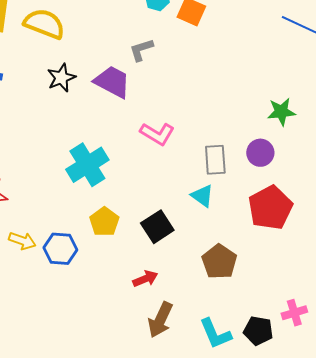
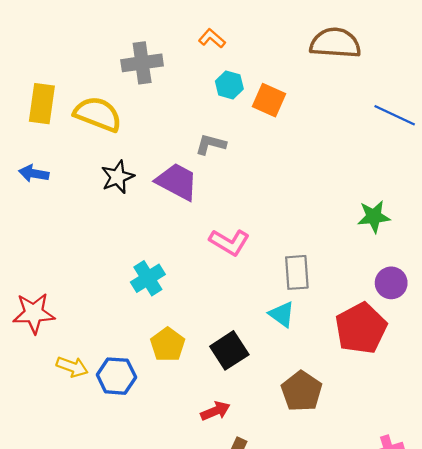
gray L-shape: (141, 50) -> (211, 144), turned 32
purple circle: (260, 153) -> (391, 283), moved
cyan cross: (87, 165) -> (148, 278), size x0.7

